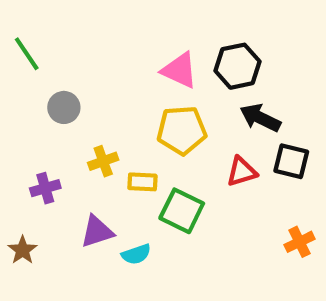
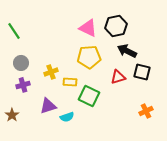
green line: (27, 54) -> (14, 31), moved
gray circle: (64, 107) -> (21, 63), moved

